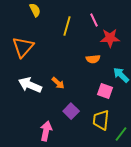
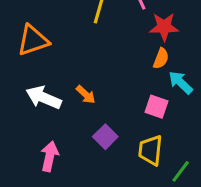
orange triangle: (23, 47) -> (33, 40), turned 30
orange semicircle: (93, 59) -> (161, 58), moved, turned -64
pink arrow: (46, 131) -> (50, 156), moved

